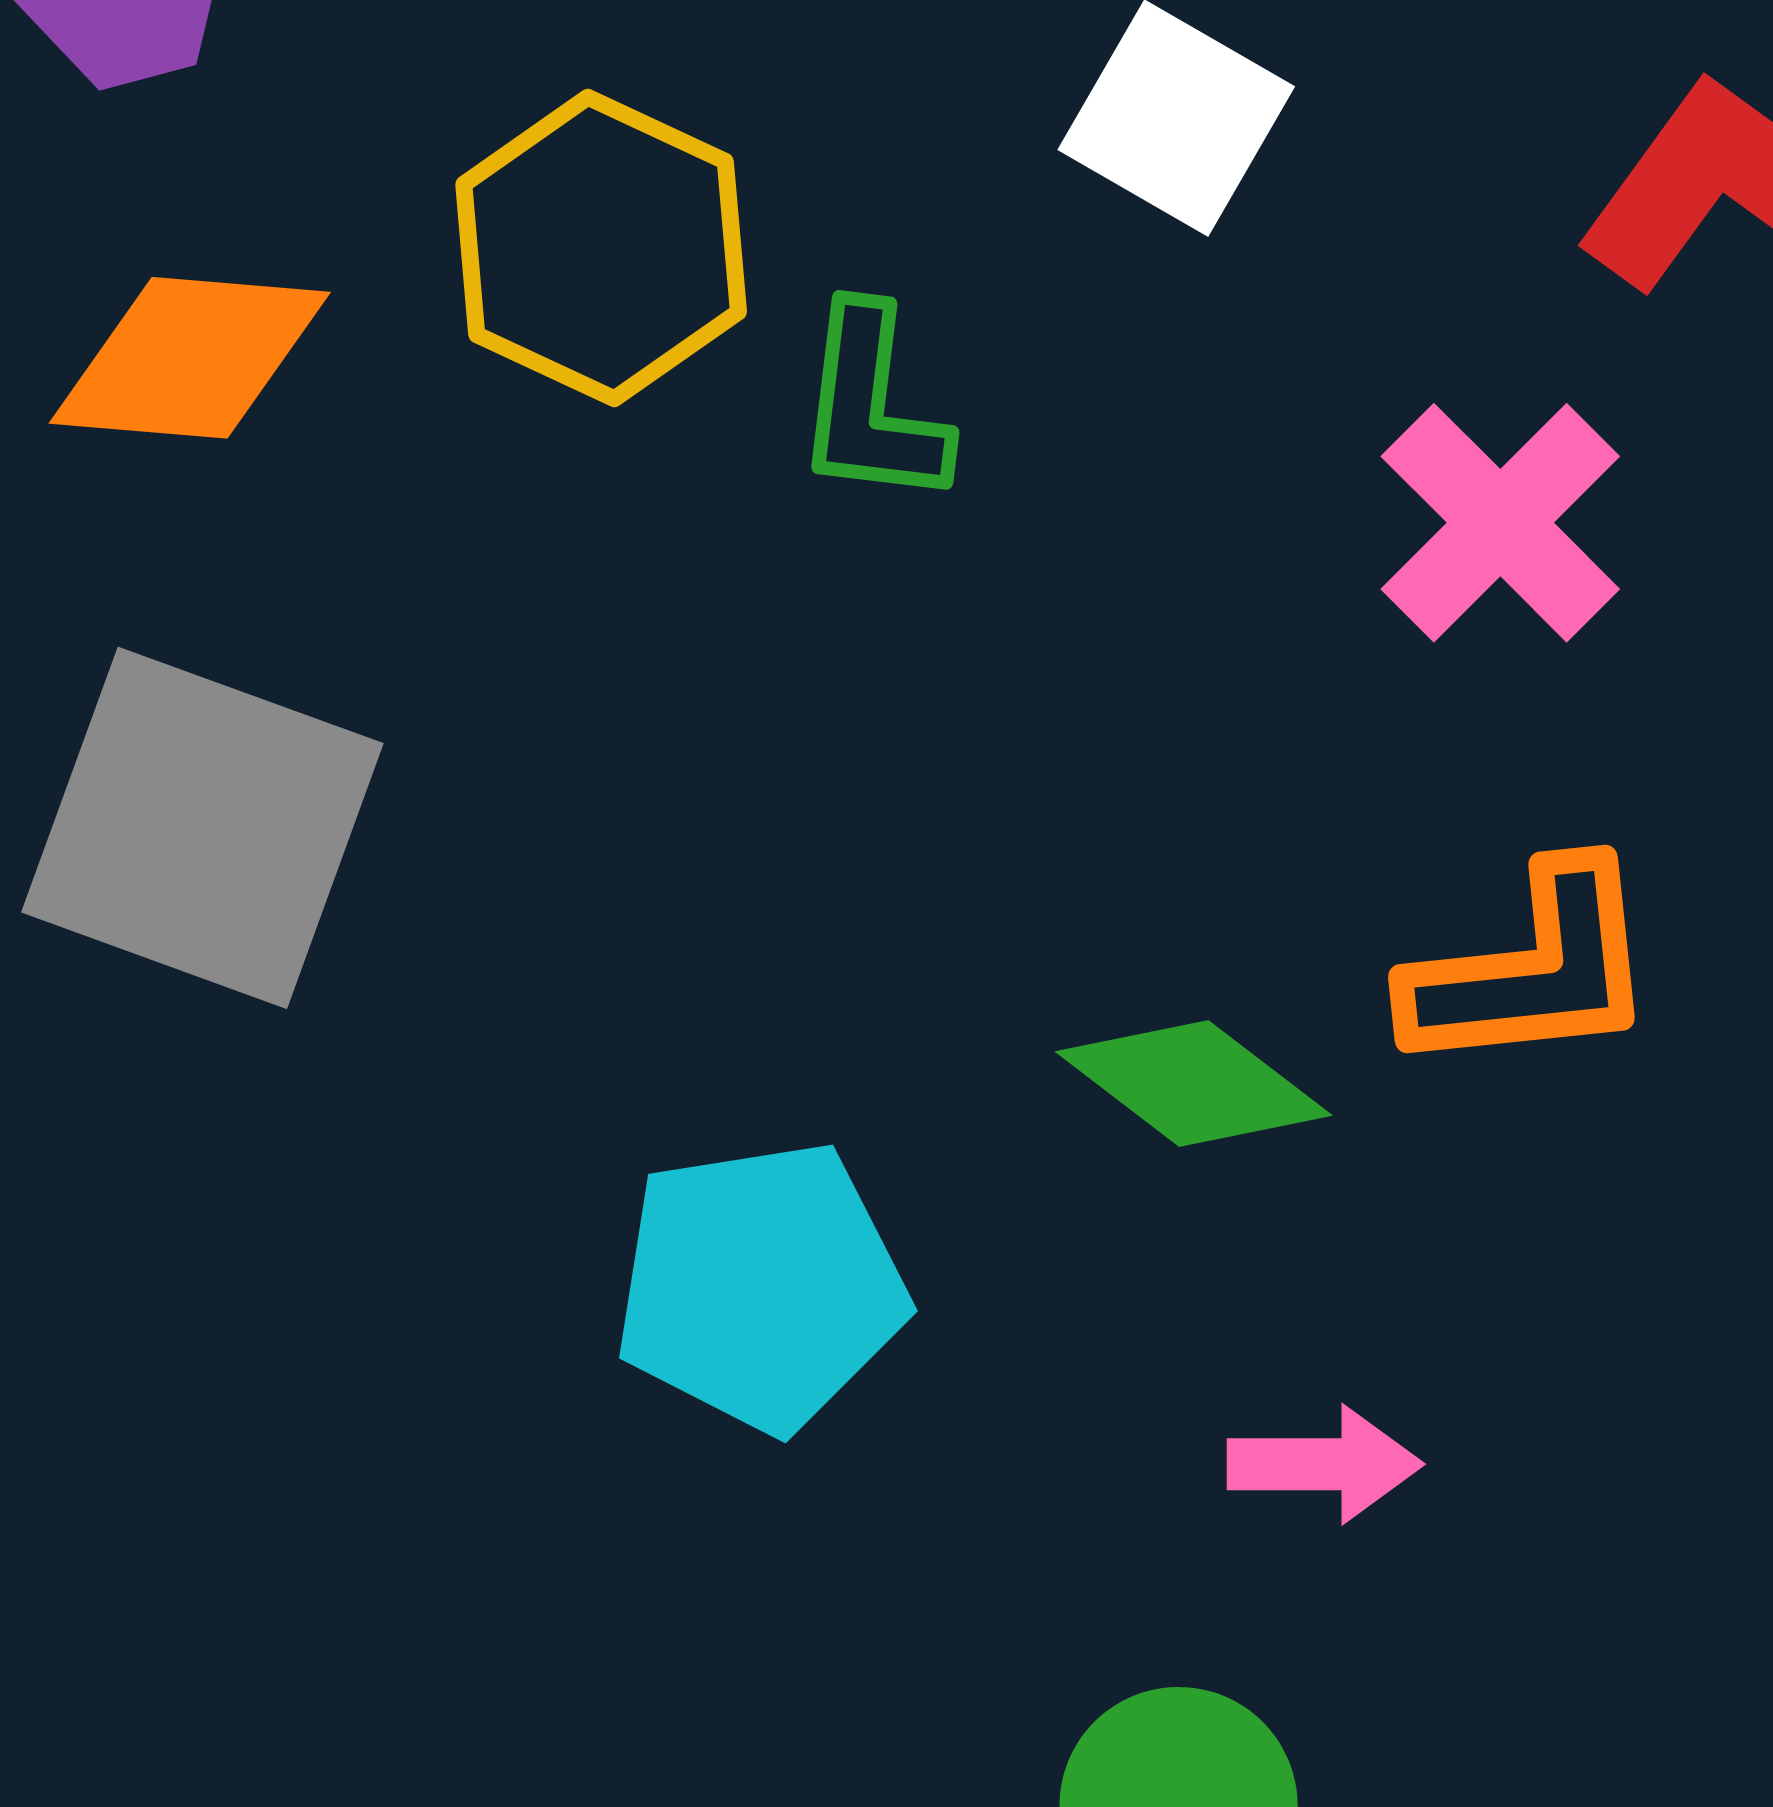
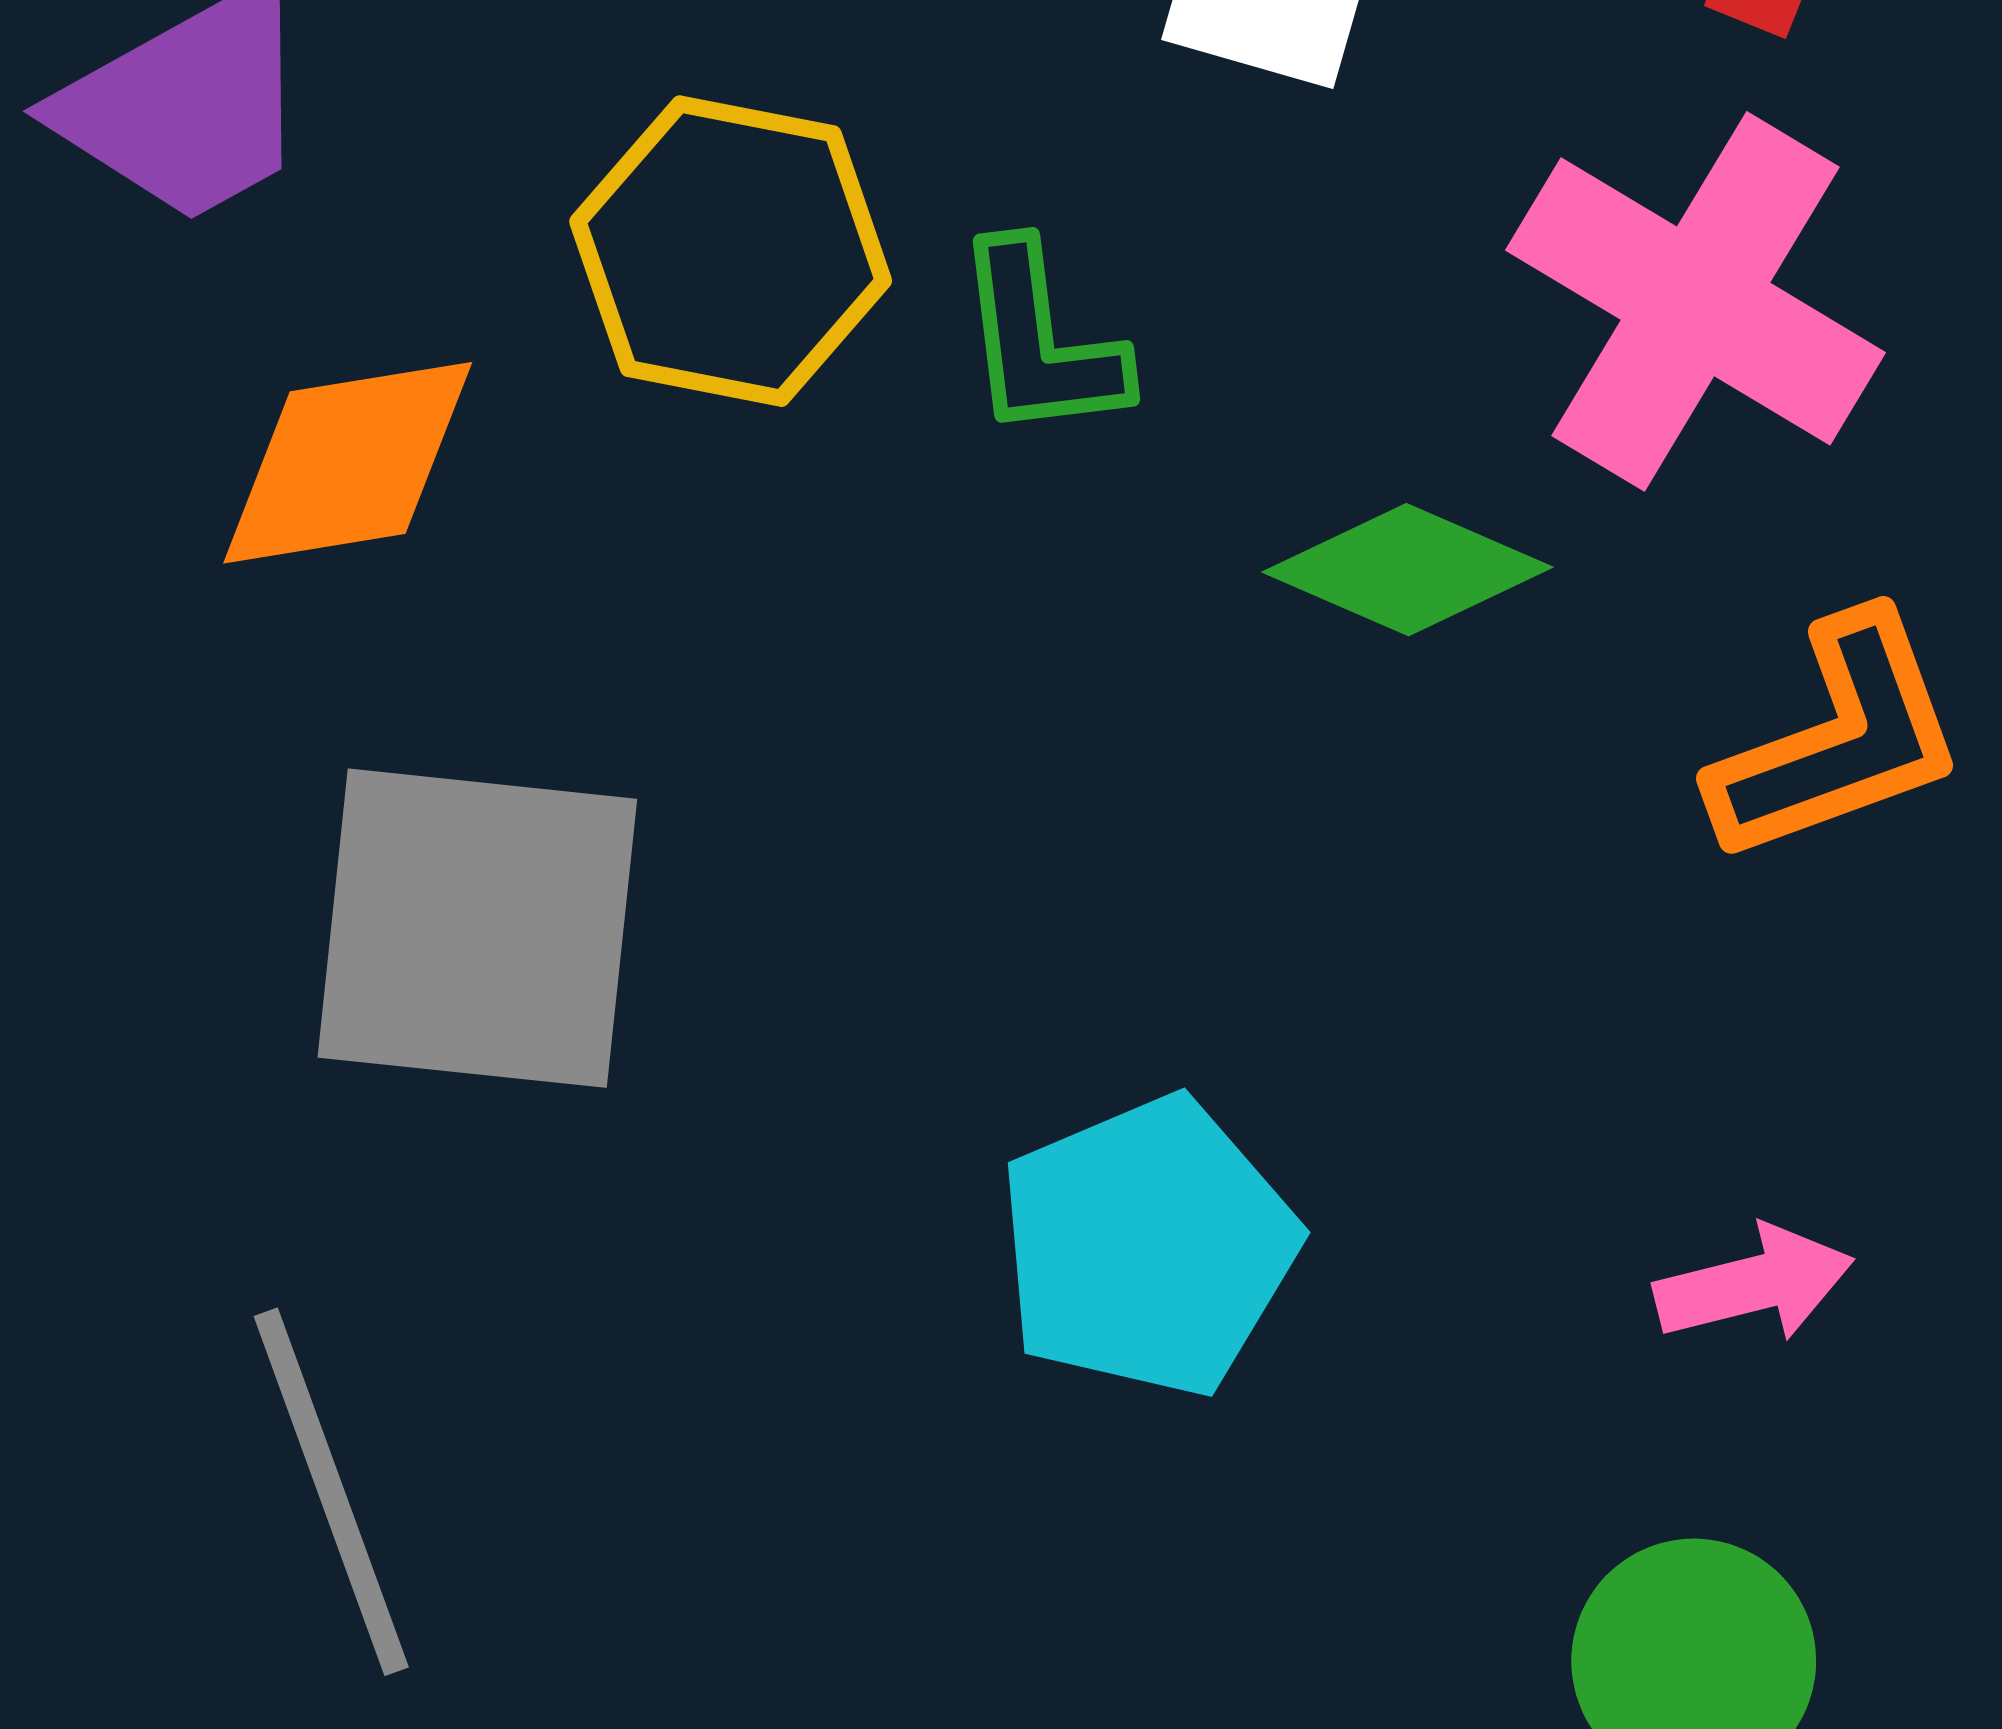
pink cross: (1500, 523) -> (1696, 301), size x1.4
green diamond: (1194, 1083) -> (1408, 570), moved

